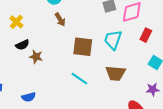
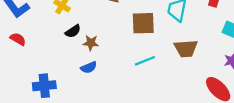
cyan line: (79, 79) -> (145, 61), turned -48
blue semicircle: (29, 97) -> (89, 67), moved

